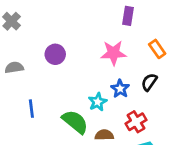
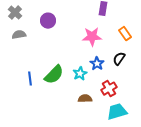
purple circle: (55, 54) -> (48, 21), moved
gray semicircle: (14, 68) -> (19, 35), moved
green semicircle: (75, 122) -> (54, 75), moved, turned 95

